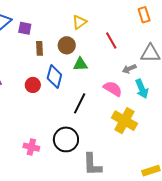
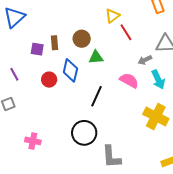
yellow triangle: (79, 22) -> (112, 16), moved
purple square: (25, 28) -> (37, 49), moved
yellow cross: (124, 121) -> (156, 116), moved
pink cross: (31, 147) -> (33, 141), moved

